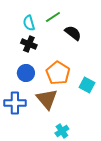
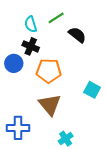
blue circle: (26, 73) -> (14, 63), moved
orange pentagon: (58, 73) -> (49, 71), moved, turned -30
blue cross: (15, 103) -> (18, 128), moved

